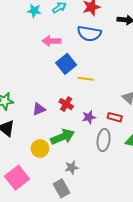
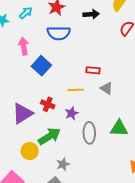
pink arrow: (51, 41) -> (24, 46), turned 90
yellow line: (86, 79) -> (76, 90), moved
purple triangle: (39, 109) -> (22, 114), size x1.6
red rectangle: (115, 117) -> (93, 70), moved

